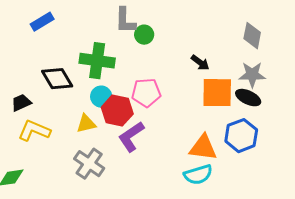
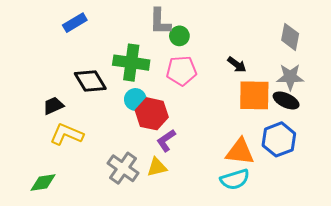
pink pentagon: (146, 93) -> (181, 71), moved
yellow triangle: (86, 124) -> (157, 167), moved
purple L-shape: (131, 137) -> (166, 140), size x0.7

